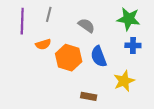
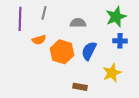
green star: (129, 19) -> (116, 17), turned -30
gray semicircle: (86, 25) -> (78, 23), turned -35
blue semicircle: (99, 57) -> (89, 51), turned 48

